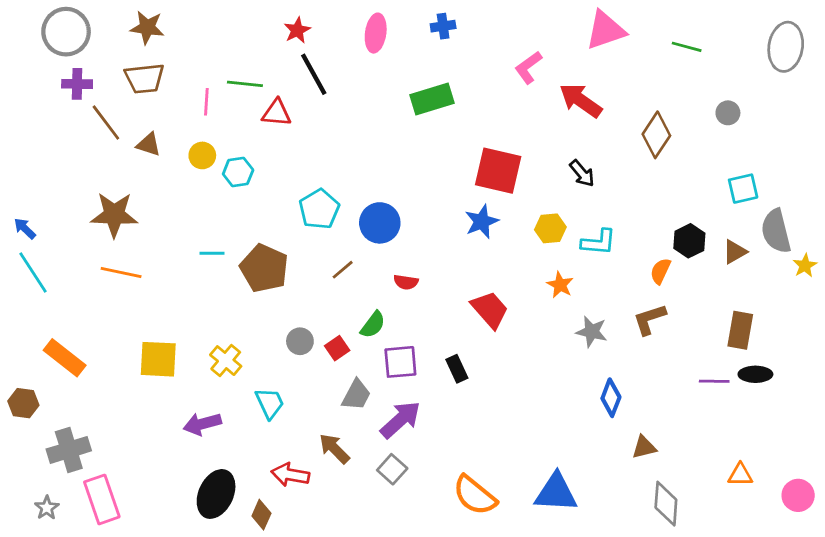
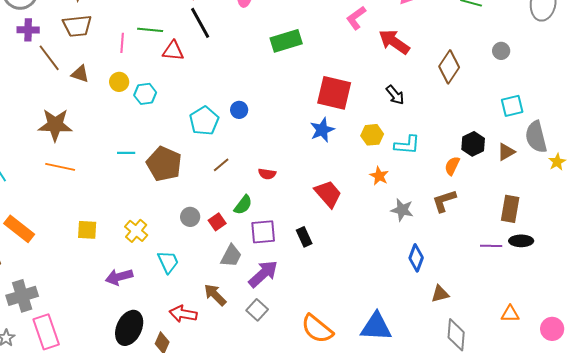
blue circle: (380, 223) -> (239, 110), moved, size x0.6
yellow square: (158, 359) -> (87, 230), size x0.7

